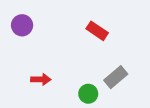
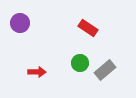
green circle: (88, 94) -> (80, 63), moved

